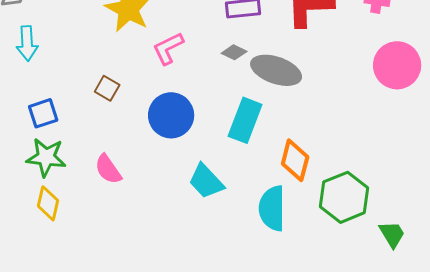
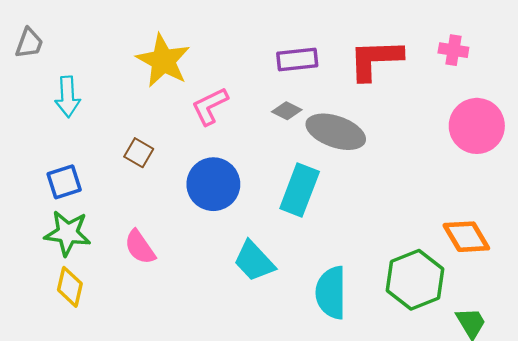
cyan arrow: (27, 43) -> (68, 97), moved
orange diamond: (295, 160) -> (466, 237), moved, turned -45

